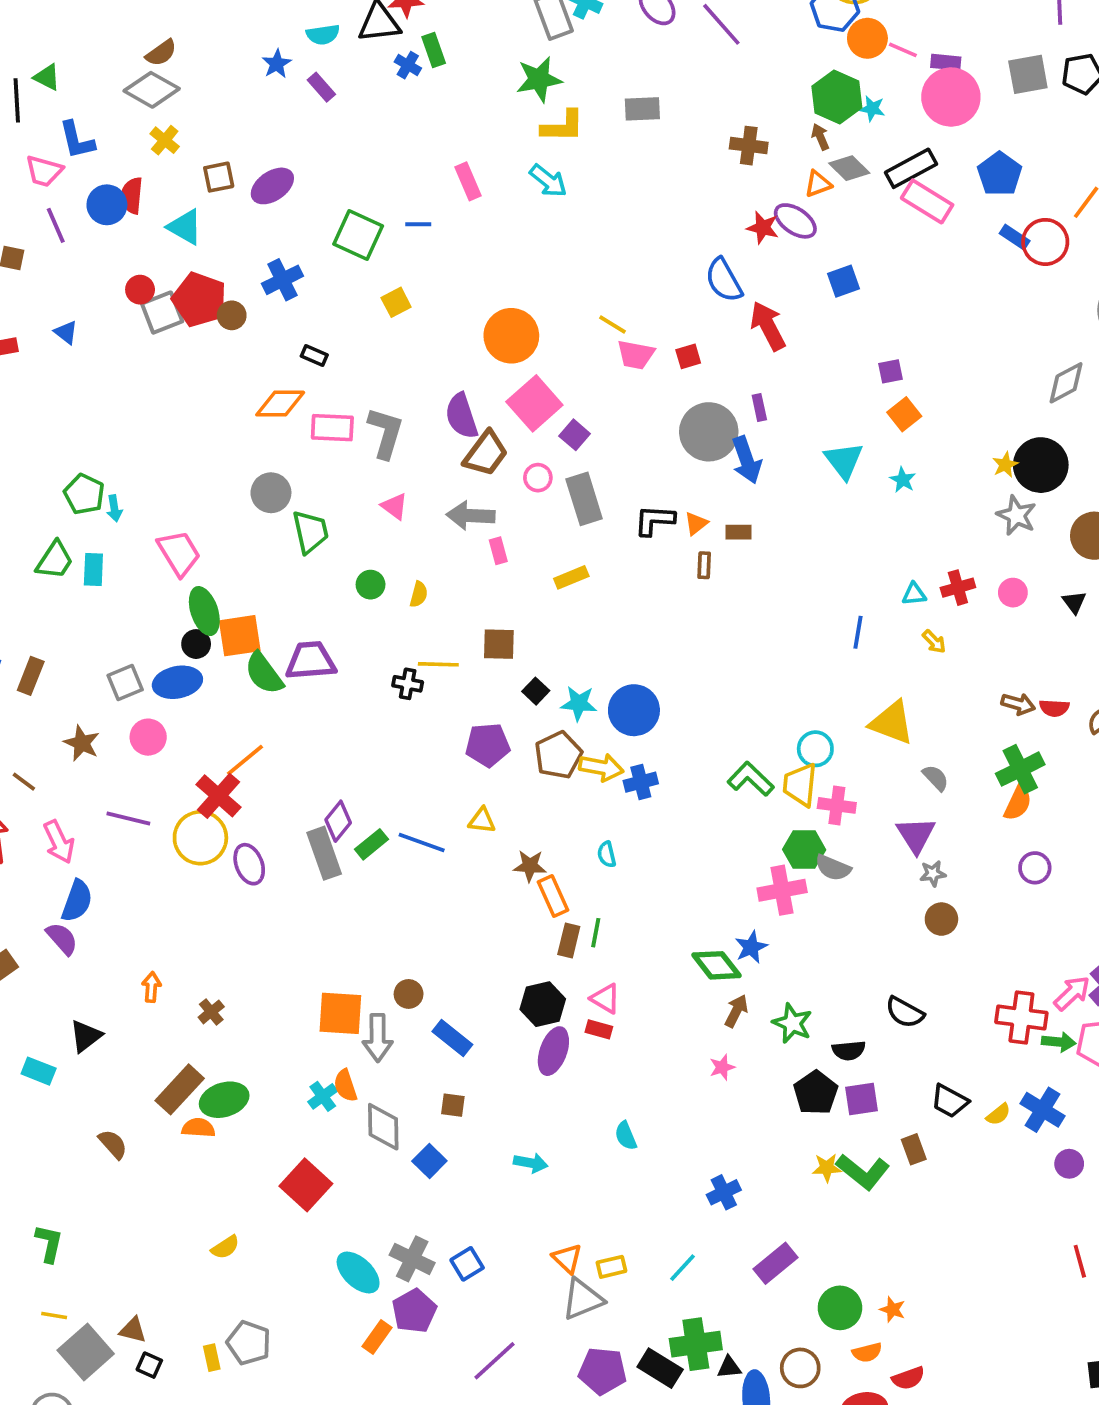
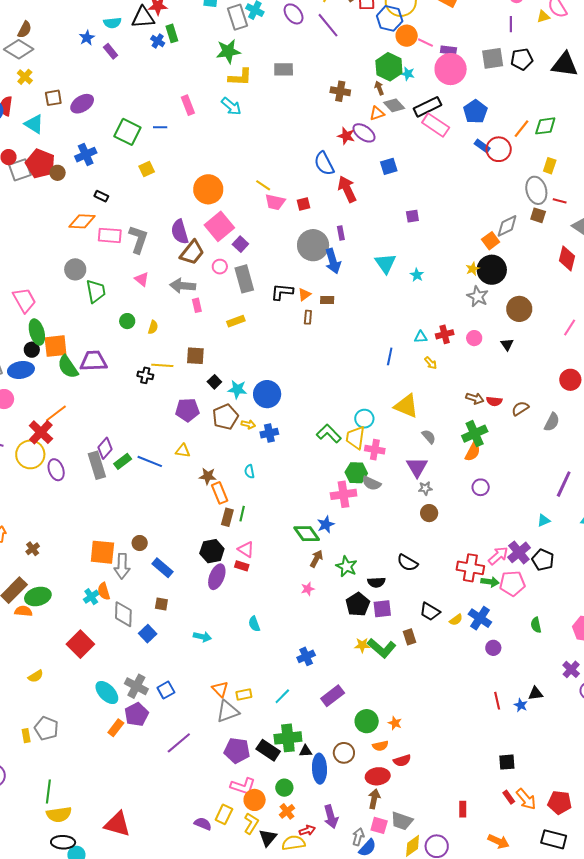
brown semicircle: (161, 53) -> (25, 30), turned -30
orange square: (904, 414) -> (491, 241), moved
yellow arrow: (601, 767) -> (248, 424), size x0.6

